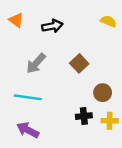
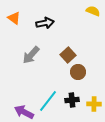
yellow semicircle: (108, 21) -> (93, 11), moved
brown circle: (103, 93) -> (78, 72), moved
cyan line: (28, 97) -> (48, 101), moved, turned -60

